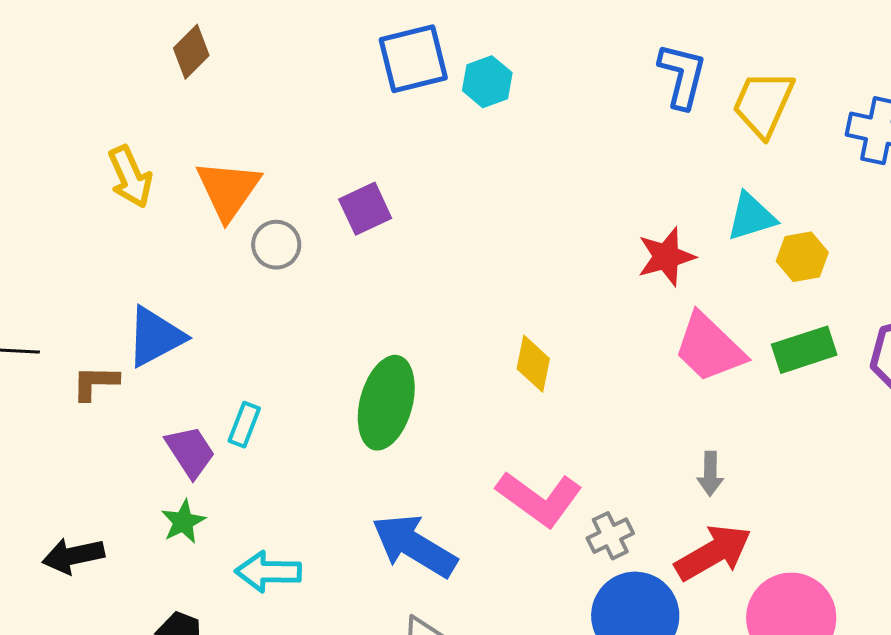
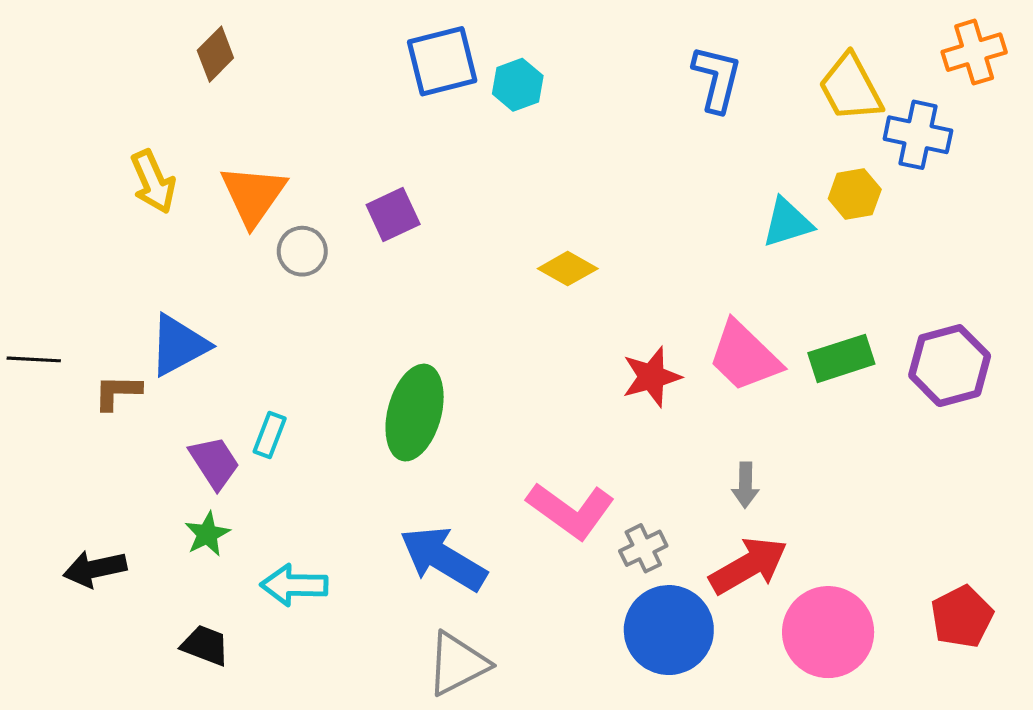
yellow trapezoid: (763, 104) -> (851, 88), moved, turned -52
red star: (666, 257) -> (651, 377), moved
yellow hexagon: (802, 257) -> (855, 194), moved
yellow diamond: (533, 364) -> (568, 269), moved, turned -72

